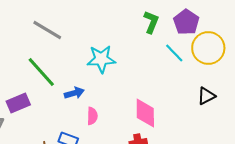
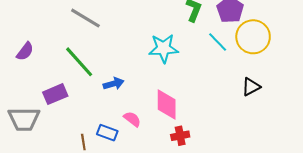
cyan star: (101, 59) -> (163, 48), moved
pink diamond: (145, 113) -> (167, 104), moved
pink semicircle: (92, 116) -> (132, 119), moved, turned -54

